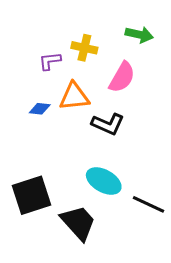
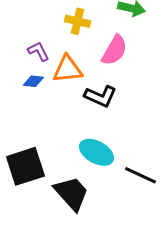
purple L-shape: (50, 61) -> (38, 51), moved, turned 70

